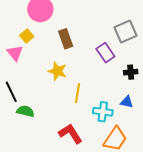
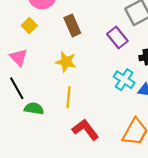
pink triangle: (15, 53) -> (19, 57), moved
yellow line: (77, 93) -> (68, 97), moved
cyan cross: (103, 112) -> (124, 80), moved, turned 30

